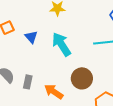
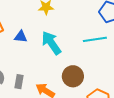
blue triangle: (31, 37) -> (21, 37), turned -40

